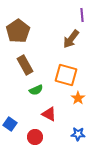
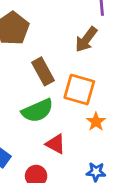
brown rectangle: (25, 65) -> (43, 71), moved
green semicircle: (36, 90) -> (37, 111), size x1.6

